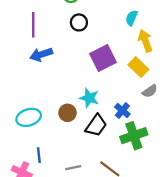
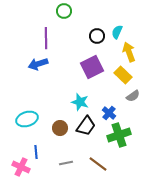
black circle: (79, 22) -> (97, 36), moved
purple line: (33, 25) -> (46, 38), moved
brown circle: (68, 113) -> (60, 128), moved

